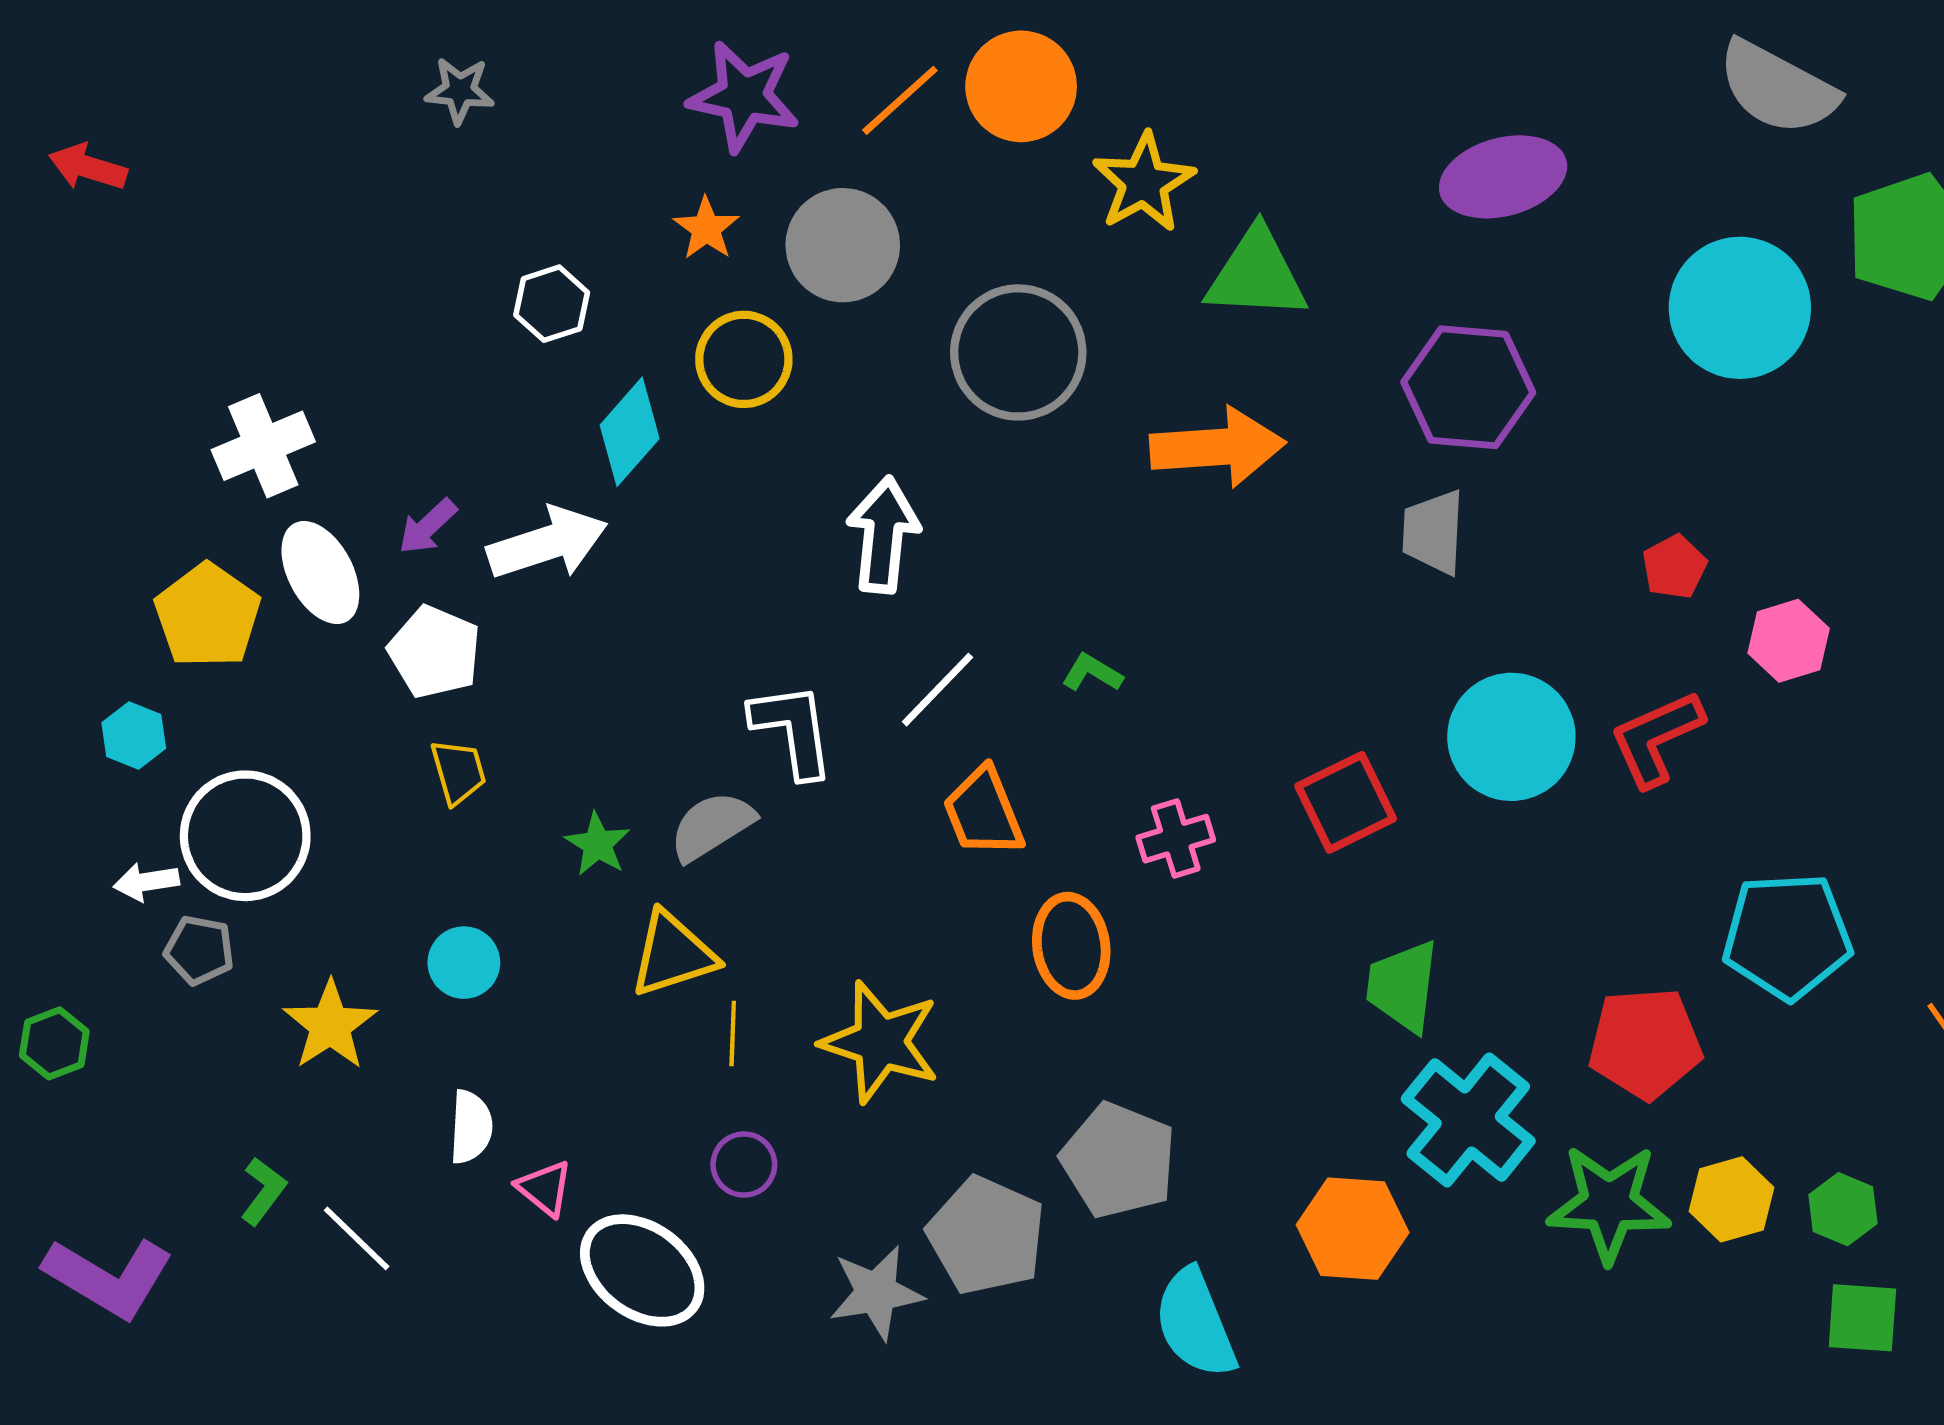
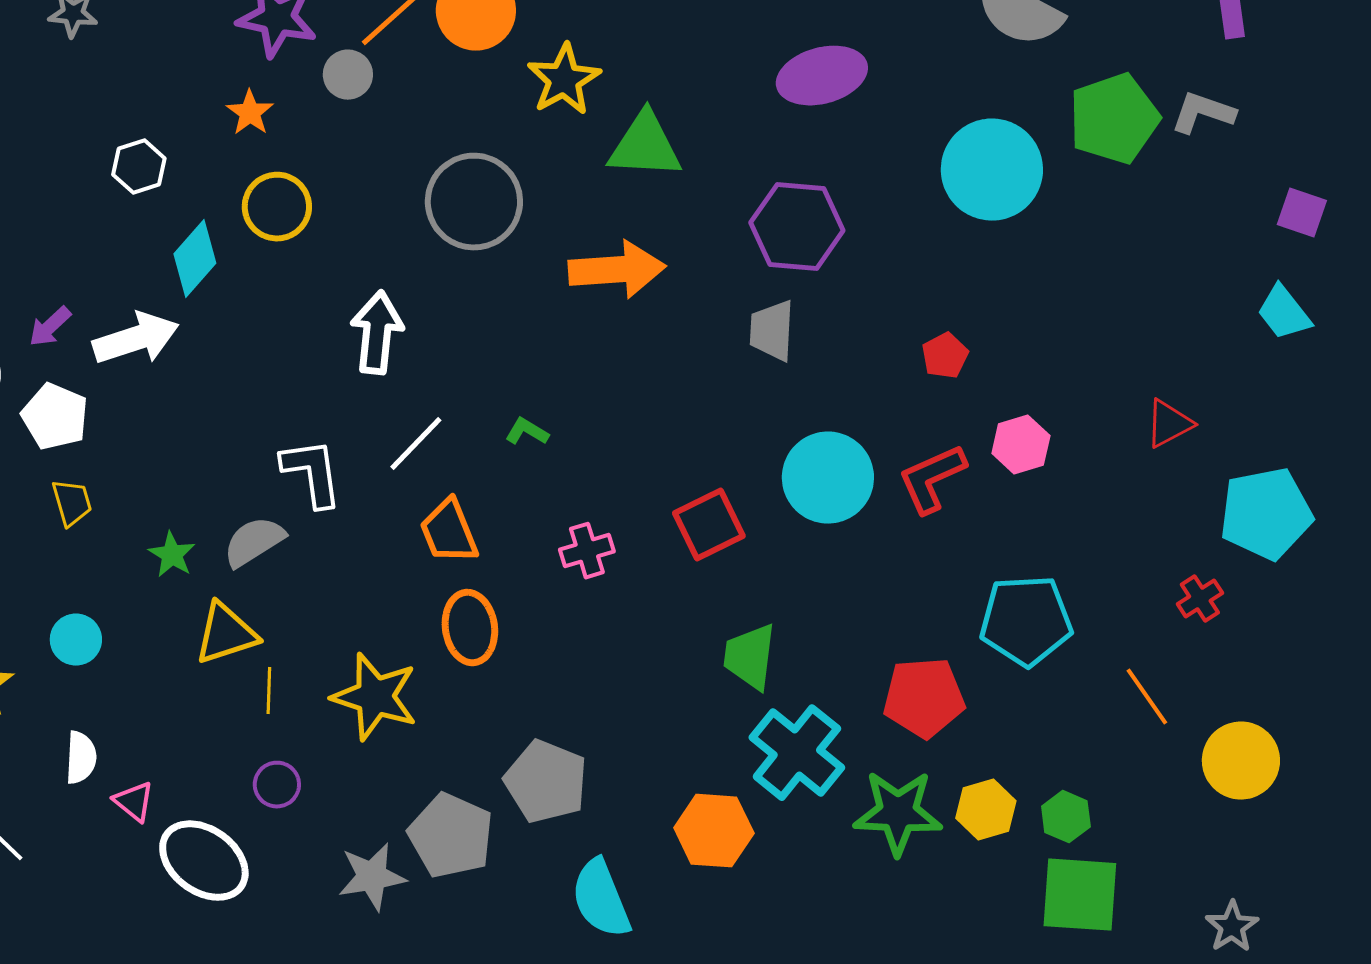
gray circle: (843, 245) -> (348, 75), moved, size x0.6
pink hexagon: (1789, 641) -> (1021, 445), moved
orange ellipse: (1071, 946) -> (470, 628), moved
green square: (1862, 1318) -> (1080, 895), size x1.5

